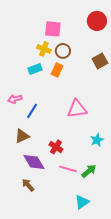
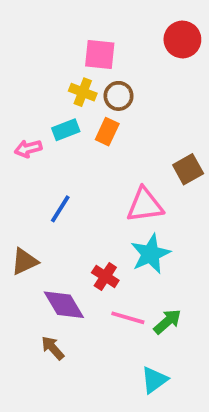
brown square: (100, 61) -> (188, 169), moved
pink arrow: (15, 99) -> (28, 149), moved
brown triangle: (22, 136) -> (24, 261), moved
cyan star: (97, 140) -> (150, 254), moved, size x1.5

